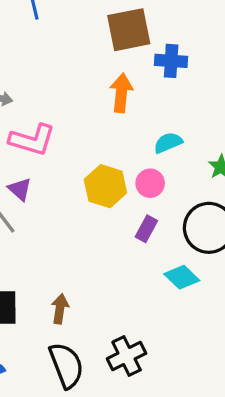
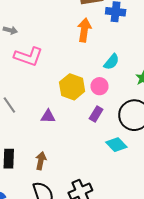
cyan semicircle: (168, 143) -> (112, 62), turned 150
purple triangle: (20, 189) -> (48, 116), moved, turned -42

